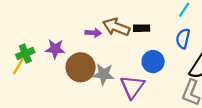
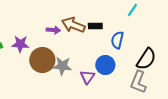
blue semicircle: (183, 39) -> (117, 40), moved
blue circle: (153, 62) -> (105, 65), moved
purple triangle: (132, 87) -> (87, 77), size x0.7

